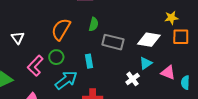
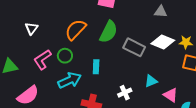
green semicircle: (94, 24) -> (108, 32), size x1.6
white diamond: (149, 40) -> (163, 42), moved
gray rectangle: (113, 42) -> (134, 47), moved
white cross: (133, 79) -> (125, 93), moved

